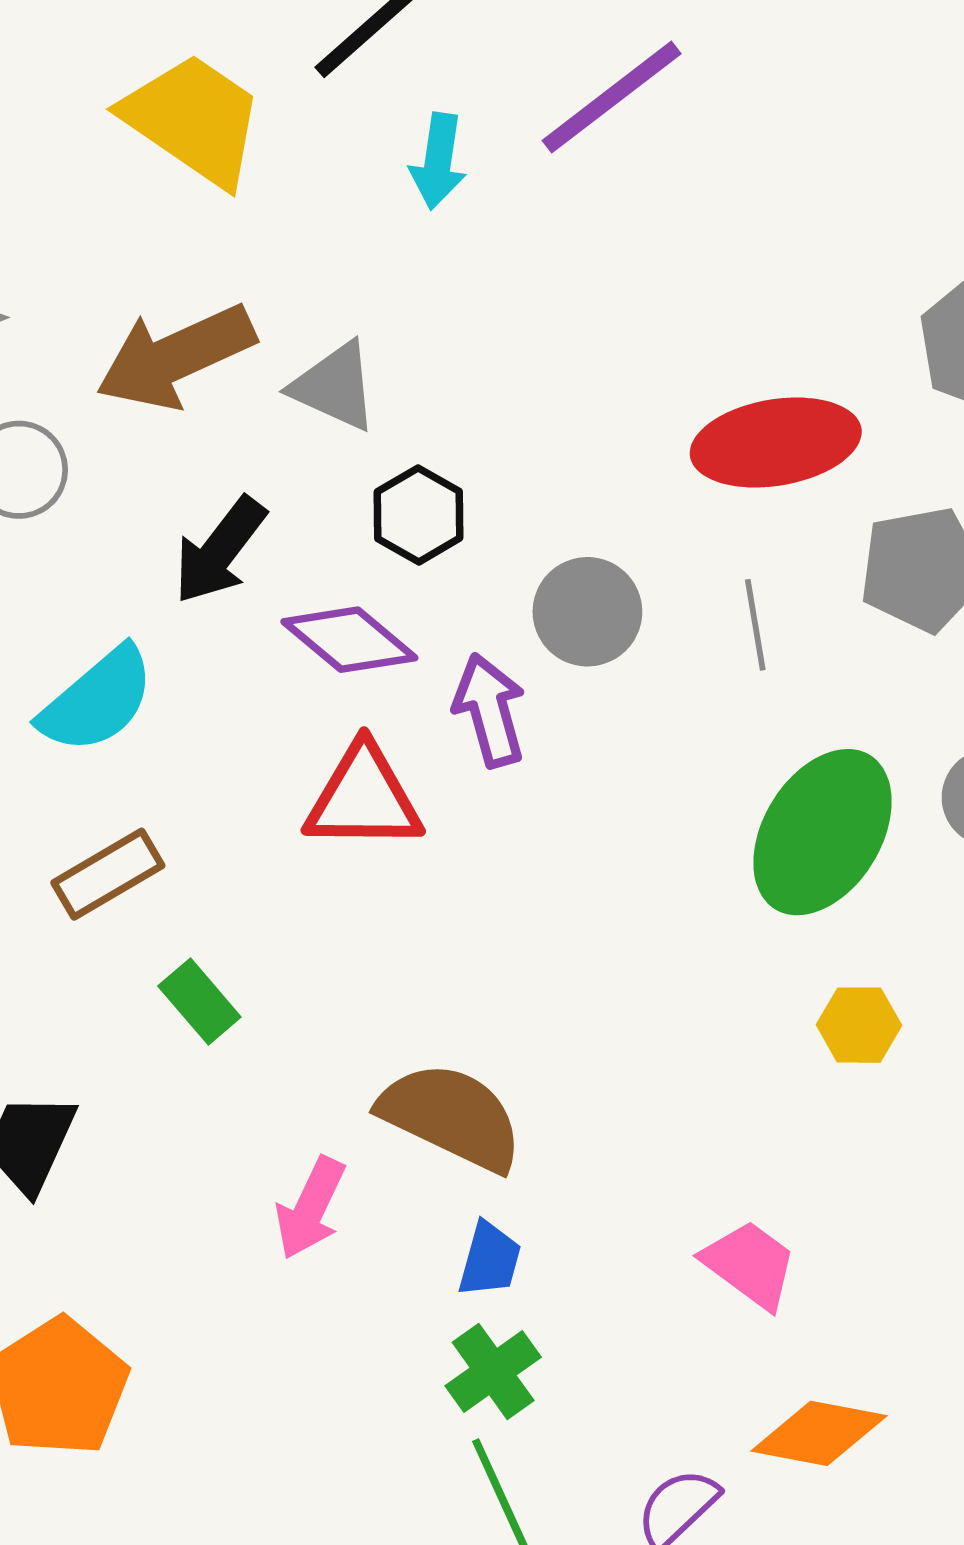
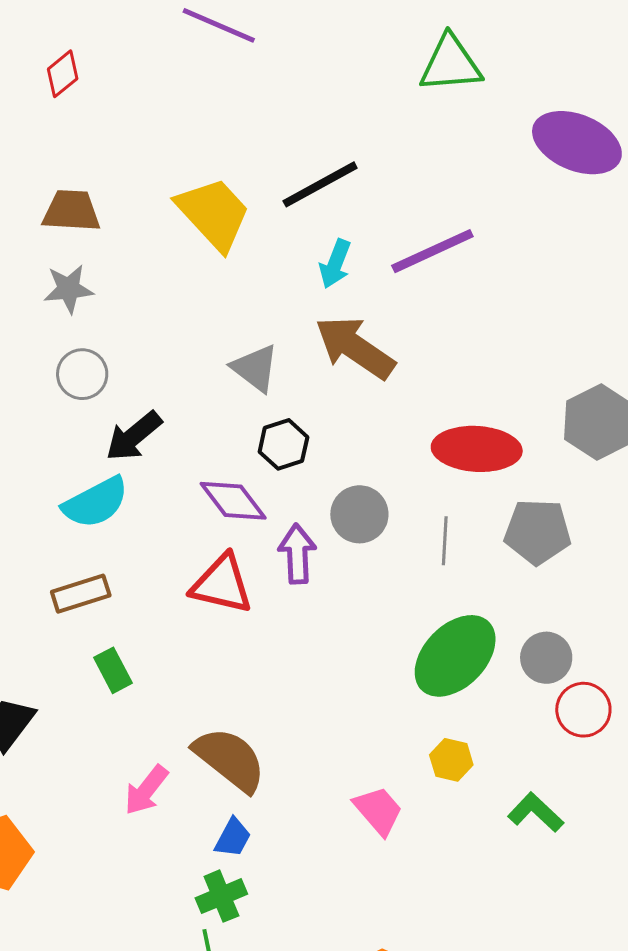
brown arrow: (176, 357) -> (355, 348), moved, turned 46
black arrow: (220, 550) -> (134, 436), moved
pink trapezoid: (750, 1264) -> (378, 811), moved

